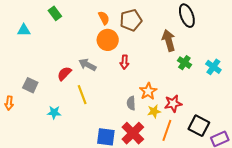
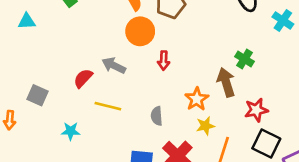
brown arrow: (169, 40) -> (226, 82), moved
cyan cross: (213, 67) -> (283, 20), moved
yellow line: (82, 95) -> (108, 106), turned -54
gray semicircle: (131, 103) -> (157, 116), moved
red star: (173, 103) -> (256, 110), moved

